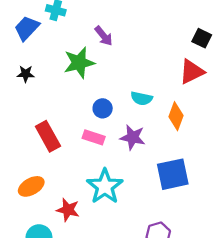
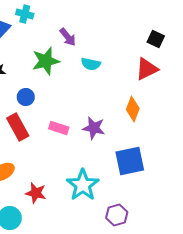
cyan semicircle: (142, 98) -> (91, 64), moved
blue circle: (103, 108) -> (26, 97), moved
cyan star: (105, 186) -> (83, 185), moved

